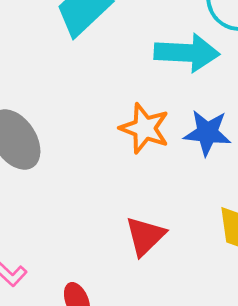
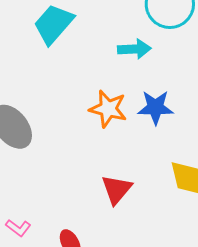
cyan arrow: (187, 53) -> (134, 49), size x0.7

